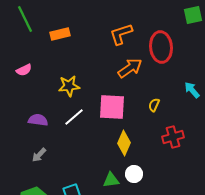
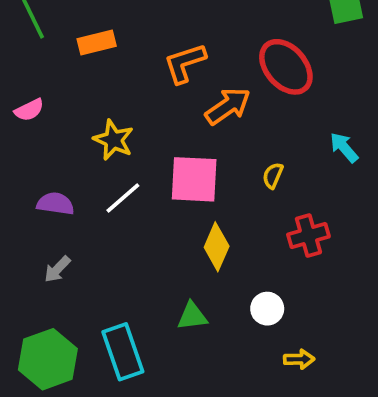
orange L-shape: (121, 34) -> (185, 63), moved
red ellipse: (161, 47) -> (286, 67), turned -36
yellow star: (69, 86) -> (114, 140), turned 30
white circle: (134, 174) -> (267, 309), moved

